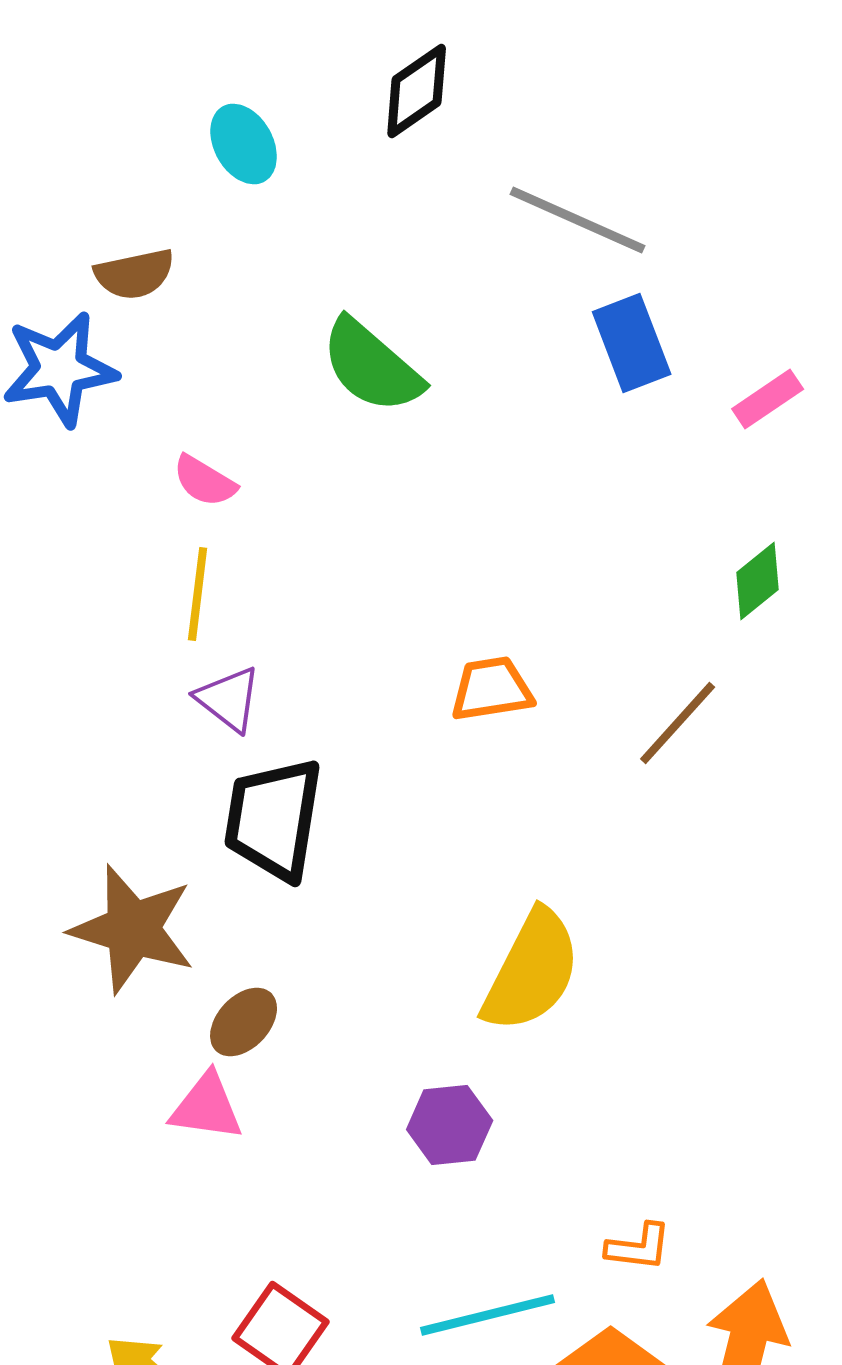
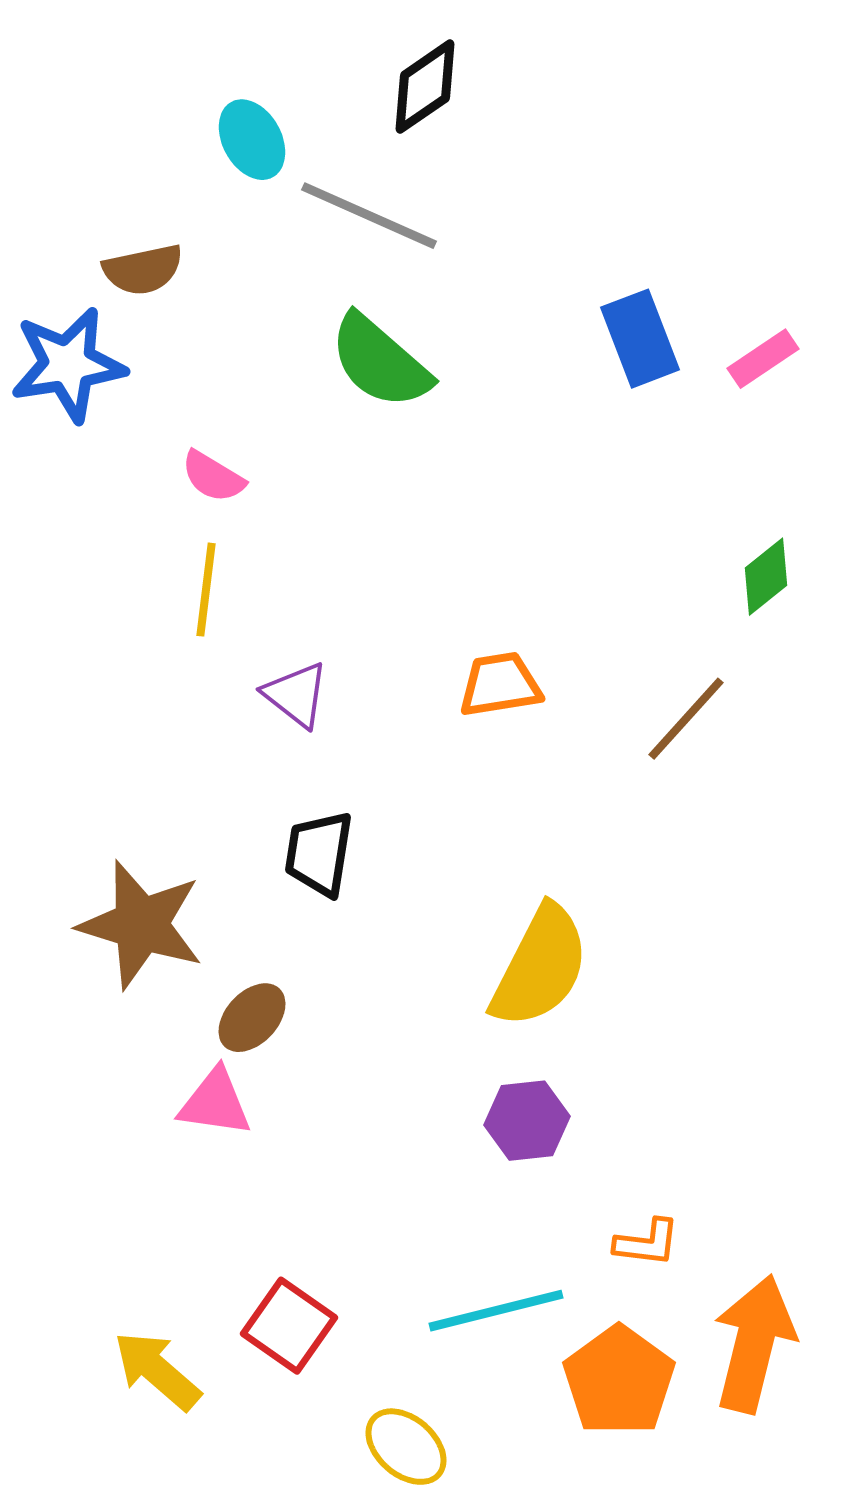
gray line: (578, 220) -> (369, 216), moved
pink rectangle: (768, 399) -> (763, 359), moved
purple triangle: (229, 699) -> (296, 695), moved
black trapezoid: (274, 819) -> (319, 854), moved, size x0.7
purple hexagon: (450, 1125) -> (527, 1121), moved

